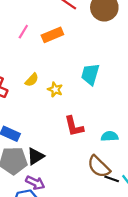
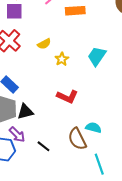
red L-shape: (74, 126) -> (67, 97), turned -70
cyan semicircle: (110, 136) -> (93, 128), moved
black line: (112, 179) -> (44, 146), moved

